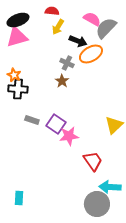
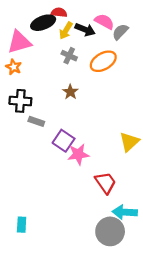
black ellipse: (18, 20) -> (43, 23), moved
gray semicircle: (106, 28) -> (120, 32), size x0.7
black arrow: (78, 41) -> (85, 30), moved
gray cross: (67, 63) -> (69, 56), moved
orange star: (14, 75) -> (14, 67), moved
gray rectangle: (32, 120) -> (36, 121), moved

